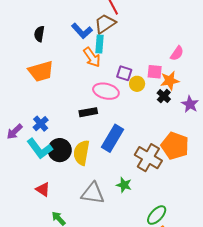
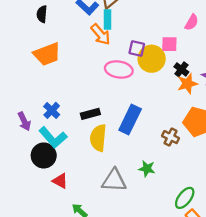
orange star: (170, 81) -> (187, 84), moved
yellow circle: (137, 84) -> (152, 59), size x1.6
black rectangle: (88, 112) -> (90, 114), moved
purple arrow: (15, 132) -> (24, 121), turned -66
black circle: (60, 150) -> (44, 155), moved
brown cross: (148, 158) -> (171, 137), size x0.6

